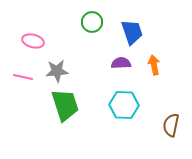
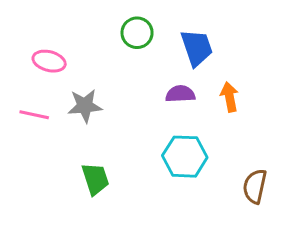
green trapezoid: (65, 105) -> (95, 179), moved, size x0.7

